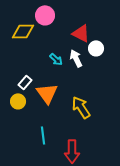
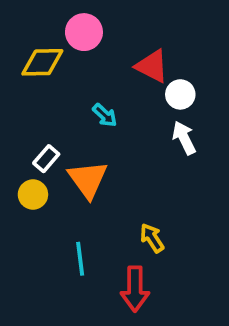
white arrow: (76, 58) -> (184, 138), moved
yellow arrow: (81, 107) -> (152, 238), moved, size x0.7

